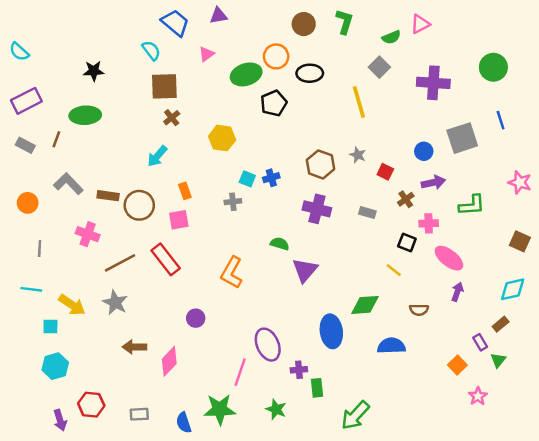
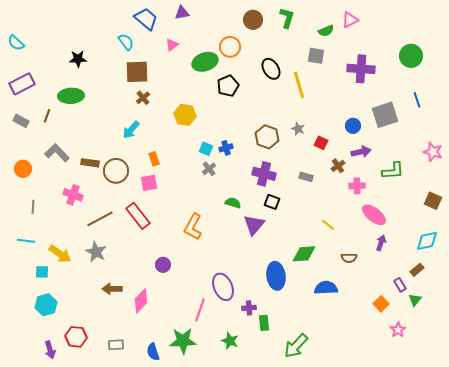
gray square: (379, 67) -> (316, 56), turned -36
black ellipse: (310, 73) -> (271, 69), moved, turned 60
gray cross: (233, 202) -> (209, 169), moved, turned -32
black square: (407, 243) -> (272, 202), moved

